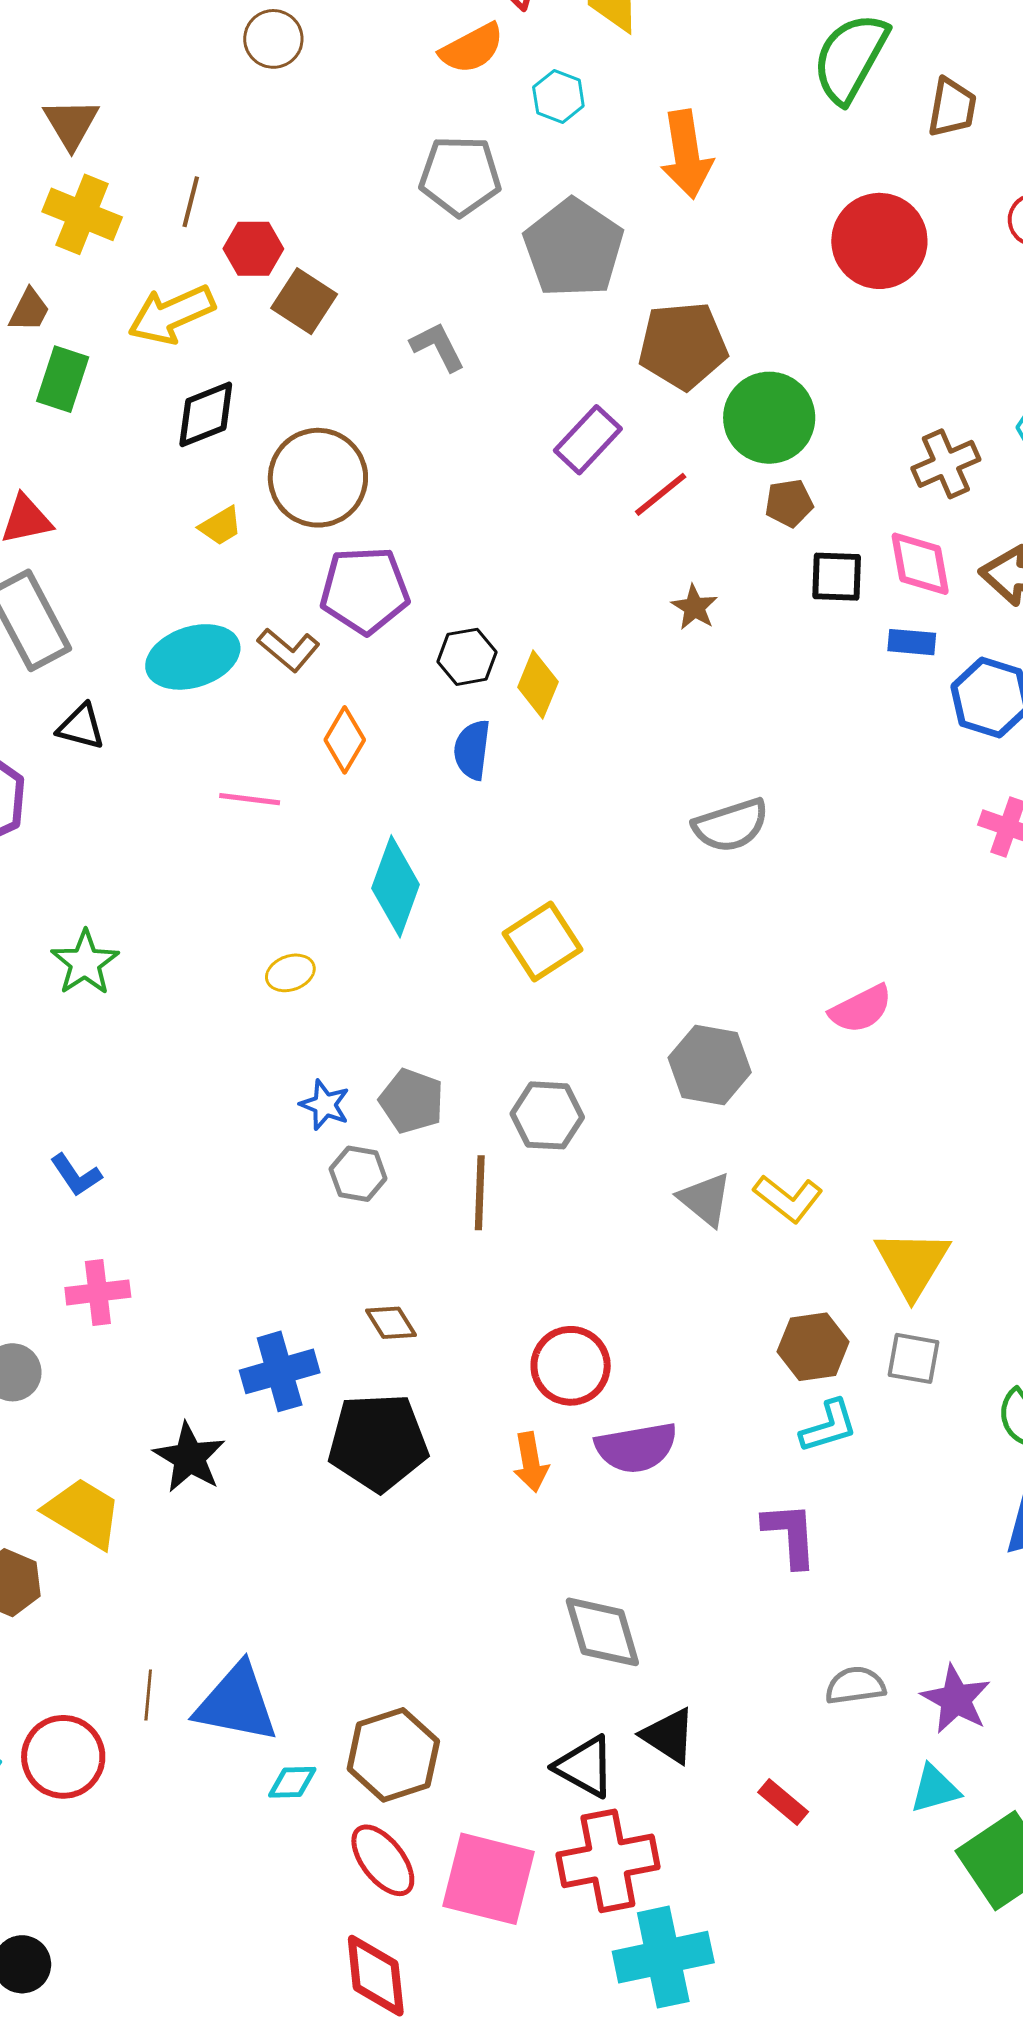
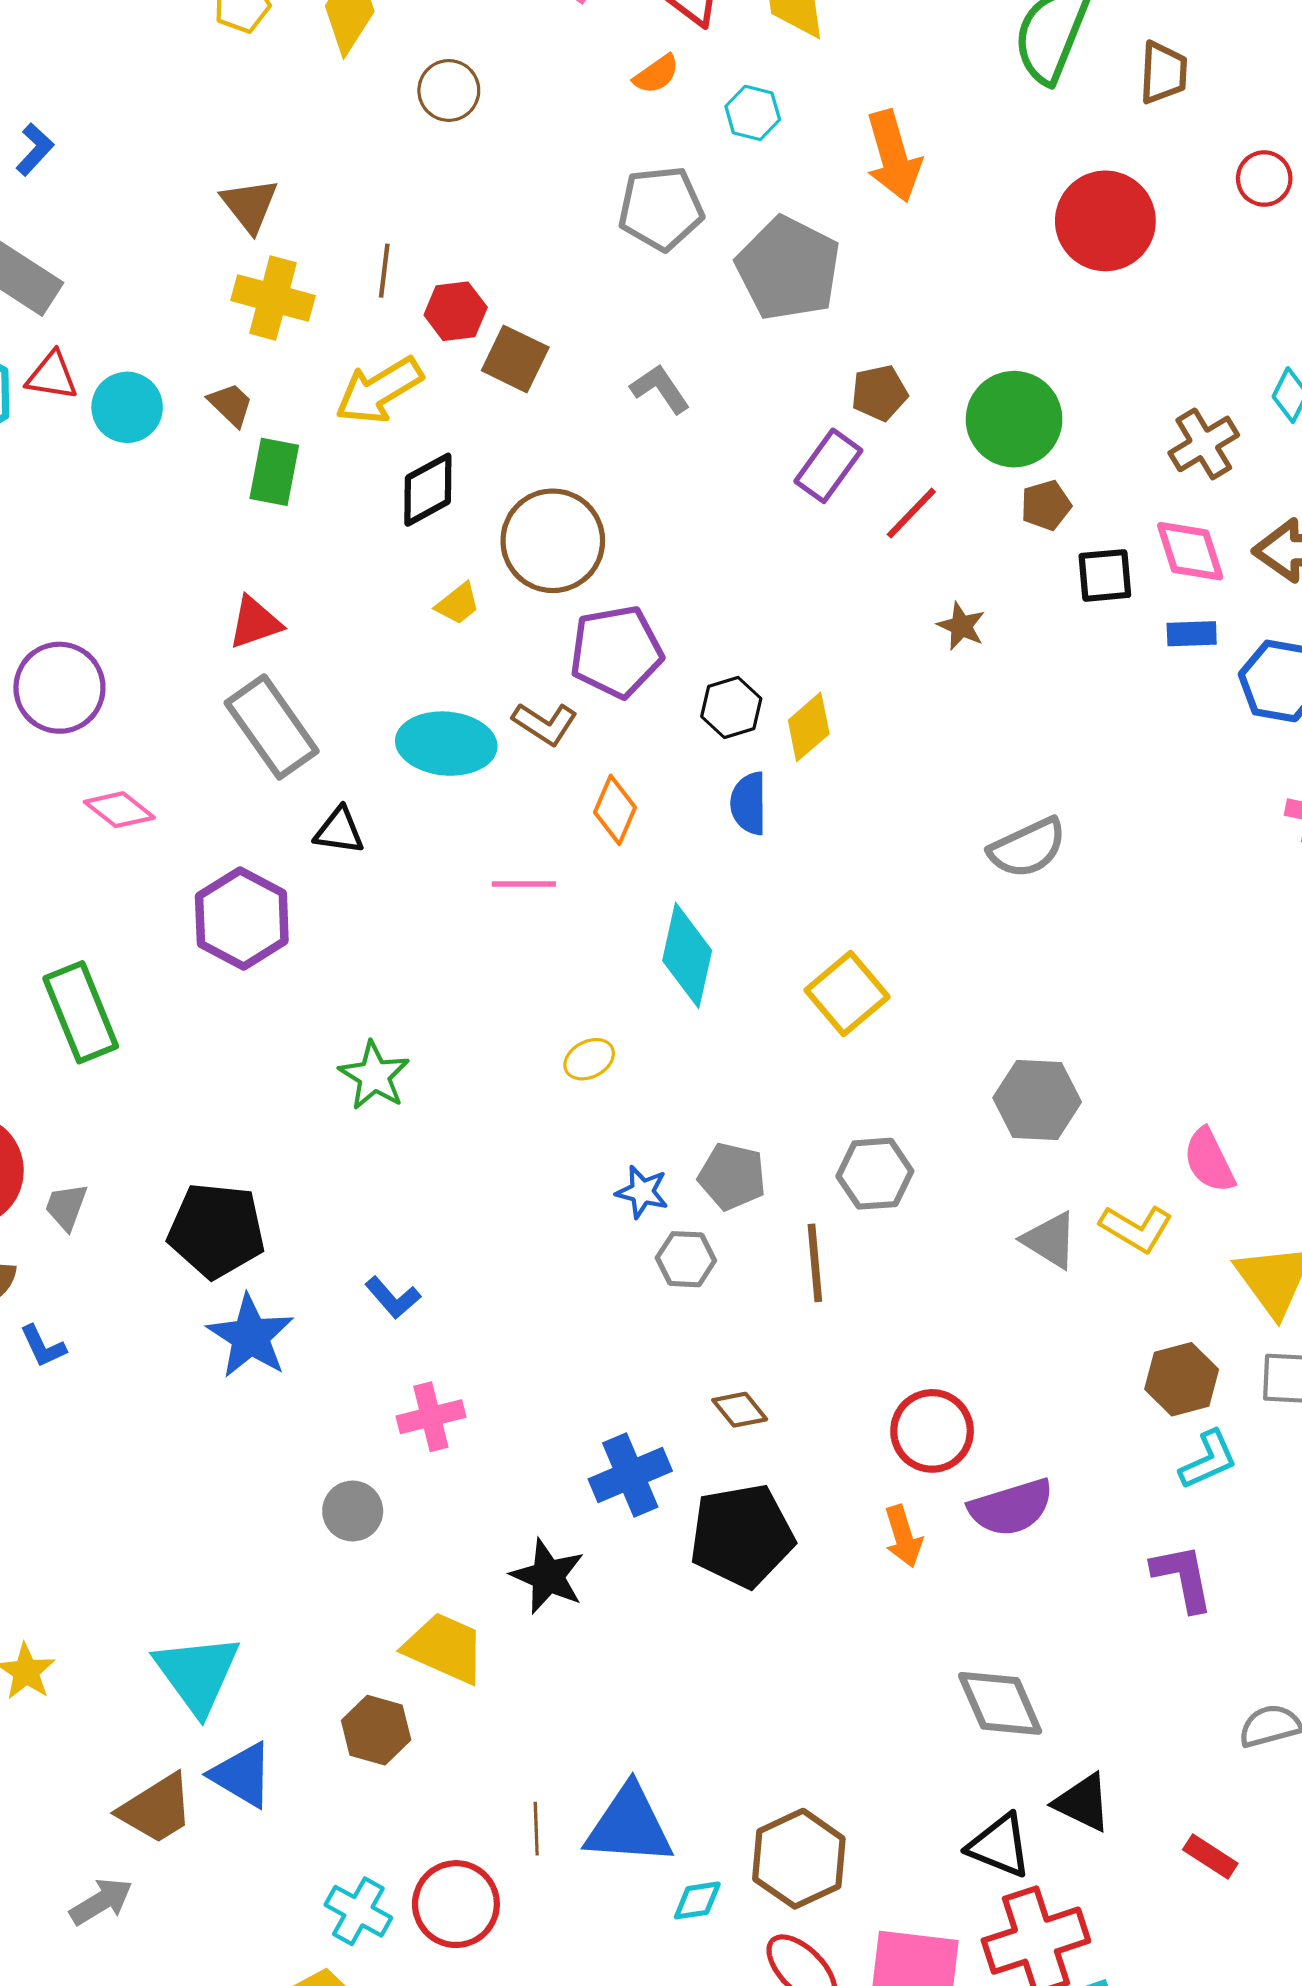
orange semicircle: (472, 48) -> (656, 74), size x0.7
brown trapezoid: (29, 310) -> (231, 405), turned -66
brown pentagon: (683, 346) -> (879, 393), moved, size x0.6
cyan ellipse: (193, 657) -> (446, 744), turned 30
yellow diamond: (538, 685) -> (809, 727), turned 34
pink semicircle: (861, 1009) -> (1209, 1160), moved, turned 98

